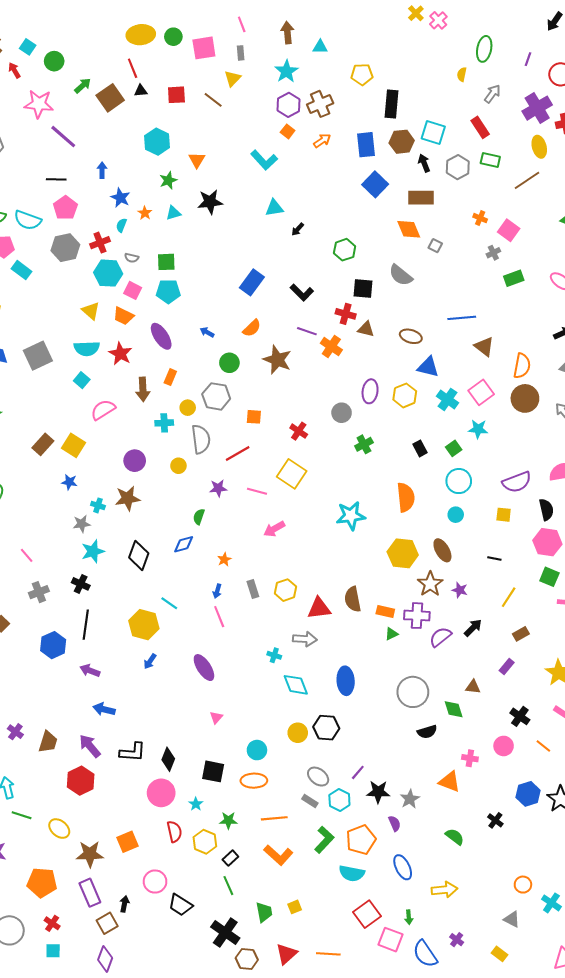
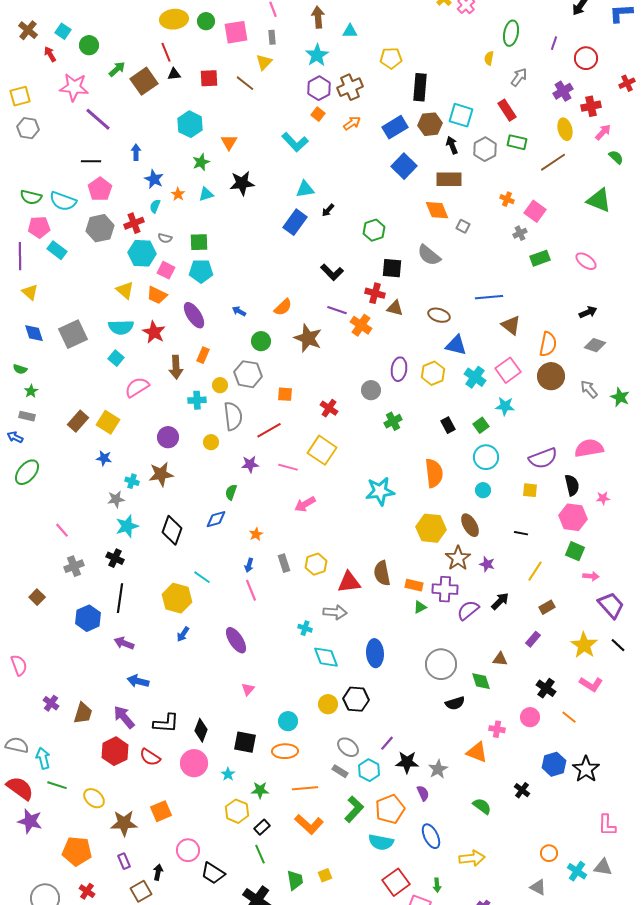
purple cross: (537, 108) -> (563, 91), size x0.7
blue rectangle: (366, 145) -> (395, 127), turned 65
blue rectangle: (252, 282) -> (295, 222), moved
red semicircle: (174, 832) -> (150, 757), moved, turned 135
purple rectangle: (90, 893) -> (124, 861), size x0.6

